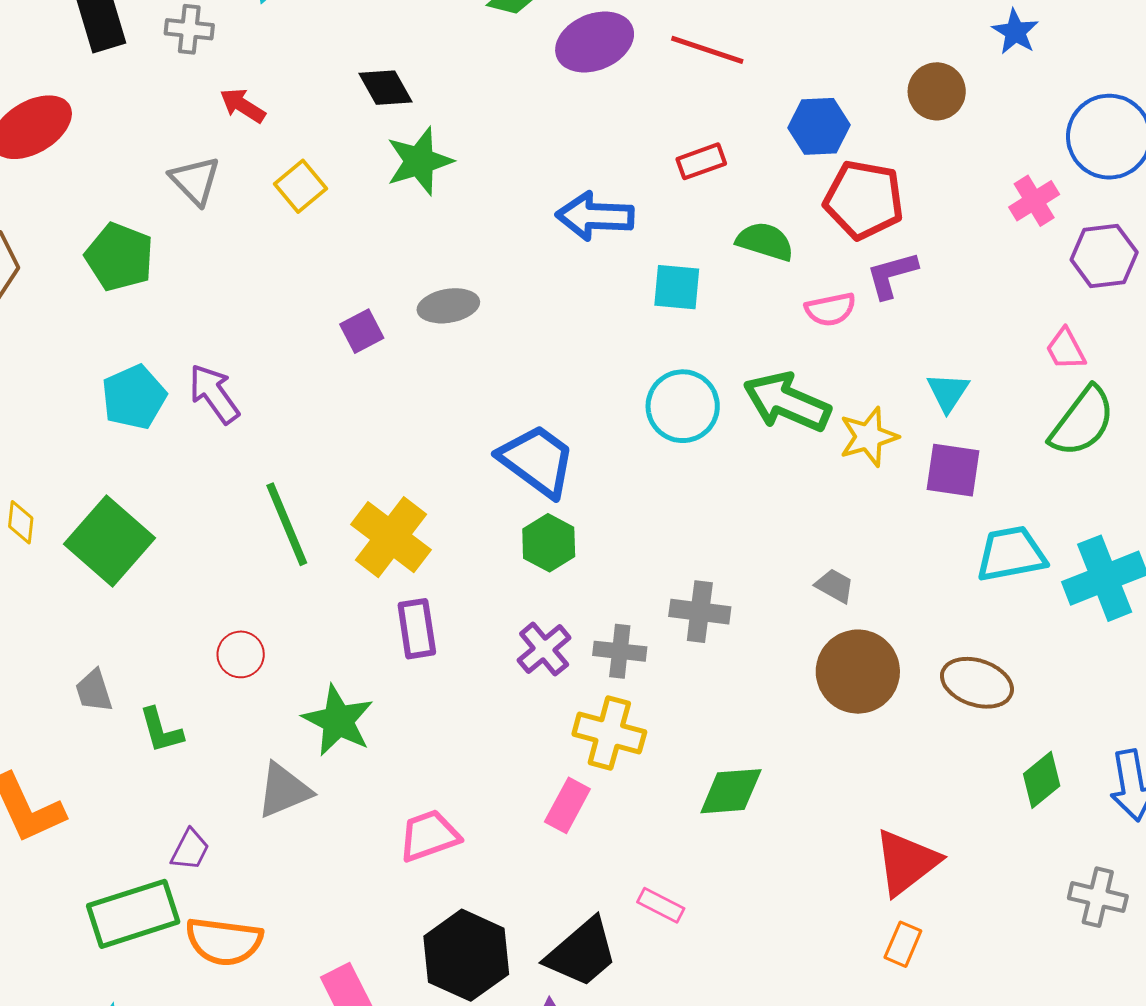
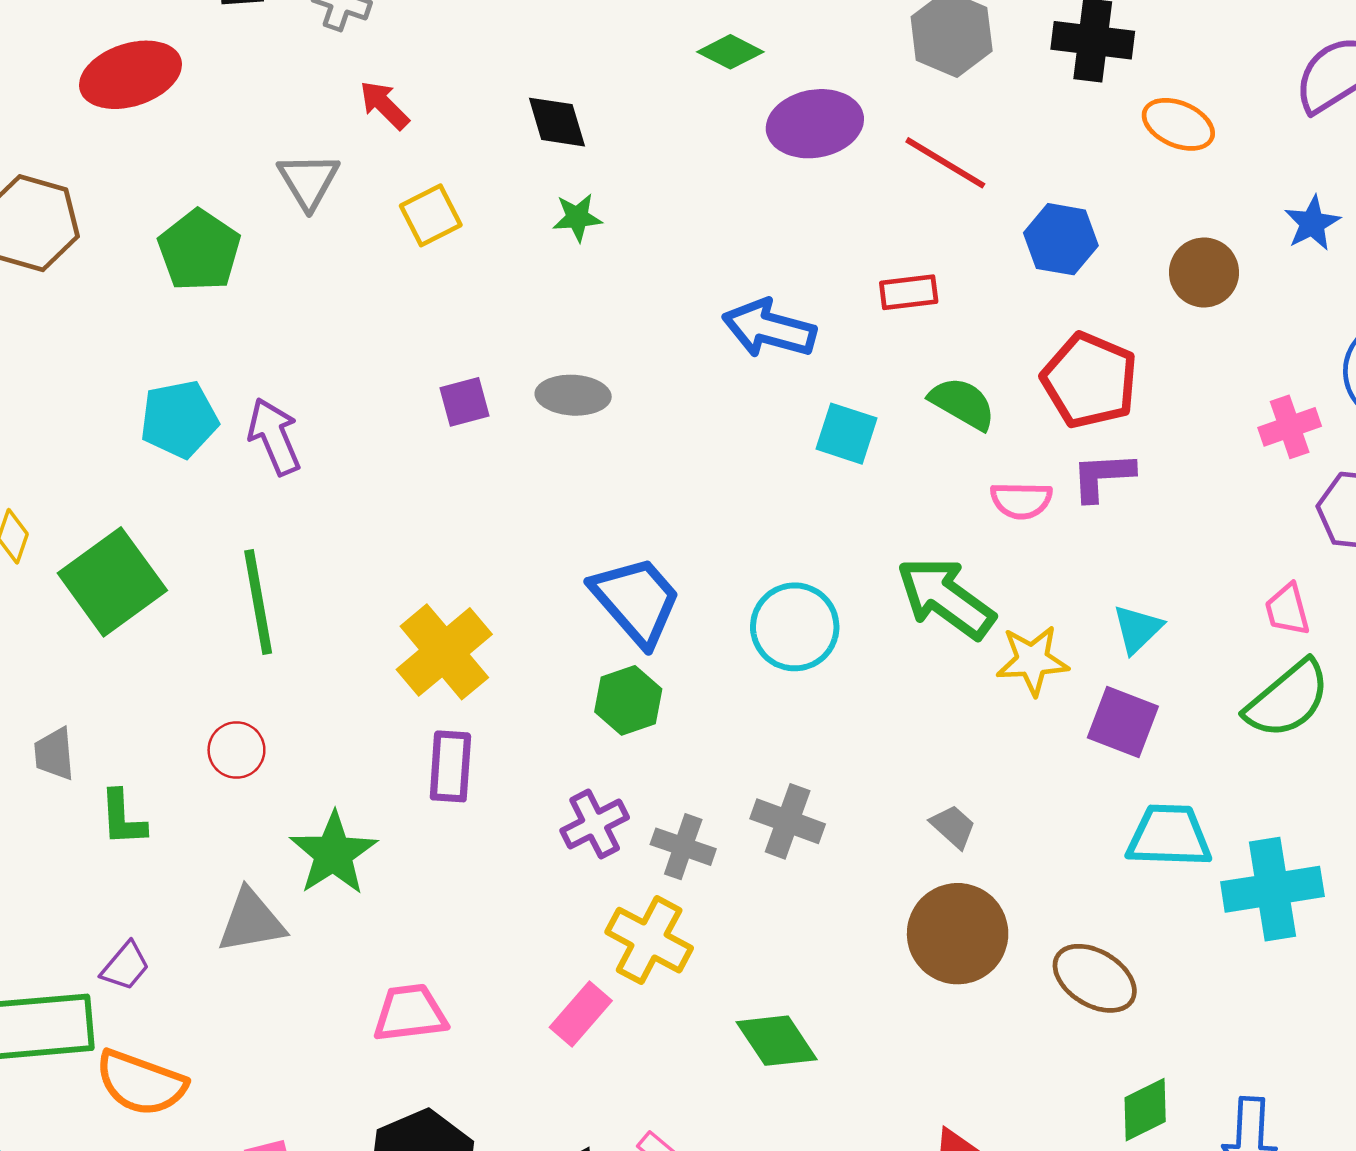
blue hexagon: (819, 126) -> (1061, 239), moved
green star: (419, 161) -> (577, 217), size x0.6
cyan circle: (683, 406) -> (795, 627), moved
green line: (287, 524) -> (258, 602), moved
green diamond: (731, 791) -> (777, 1041), turned 48

